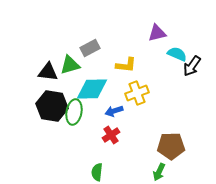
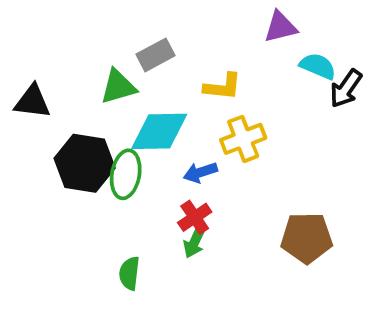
black triangle: (48, 72) -> (32, 102), moved
green semicircle: (97, 172) -> (129, 273), moved
green arrow: (159, 172) -> (195, 242), moved

